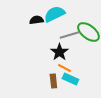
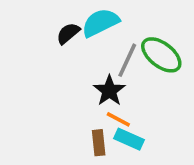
black semicircle: (36, 20) -> (68, 33), turned -32
gray line: (69, 35) -> (127, 60), turned -48

